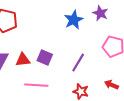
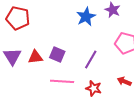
pink line: (36, 85) -> (62, 81), moved

